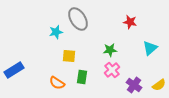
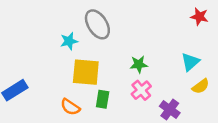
red star: (130, 22) -> (199, 17), moved
yellow square: (69, 56) -> (86, 72), size x1.6
yellow semicircle: (159, 85) -> (201, 86), moved

